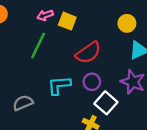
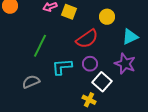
yellow circle: (127, 23) -> (107, 17), moved
green line: (38, 46) -> (40, 46), moved

